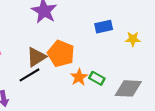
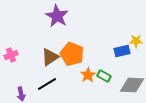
blue rectangle: (104, 27) -> (122, 51), moved
black line: (29, 75) -> (47, 84), moved

